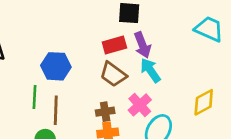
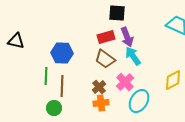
brown cross: (105, 112) -> (99, 87), turned -32

